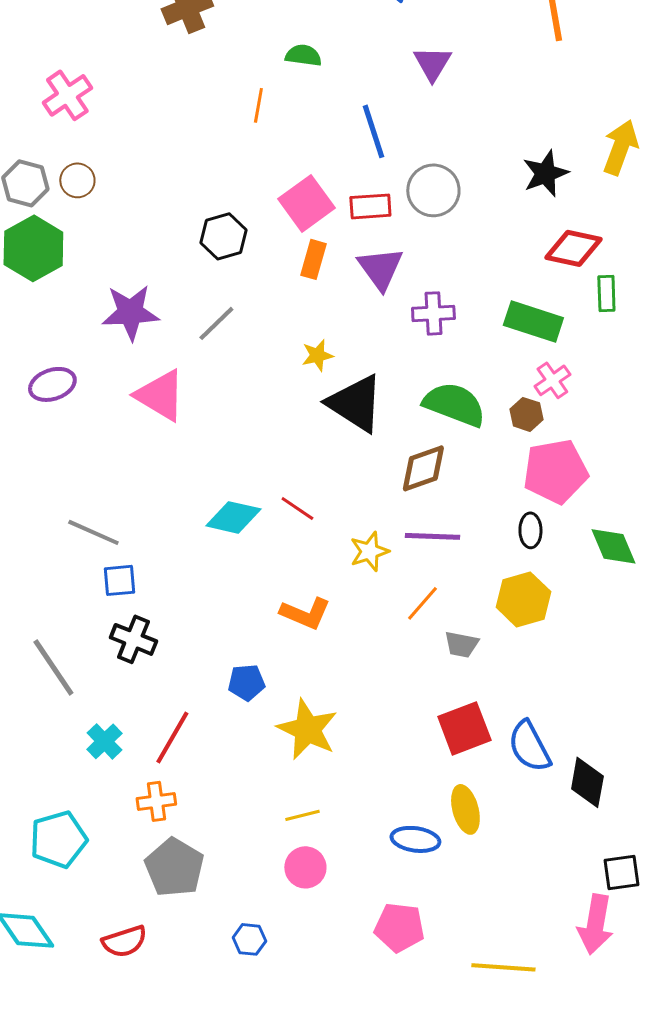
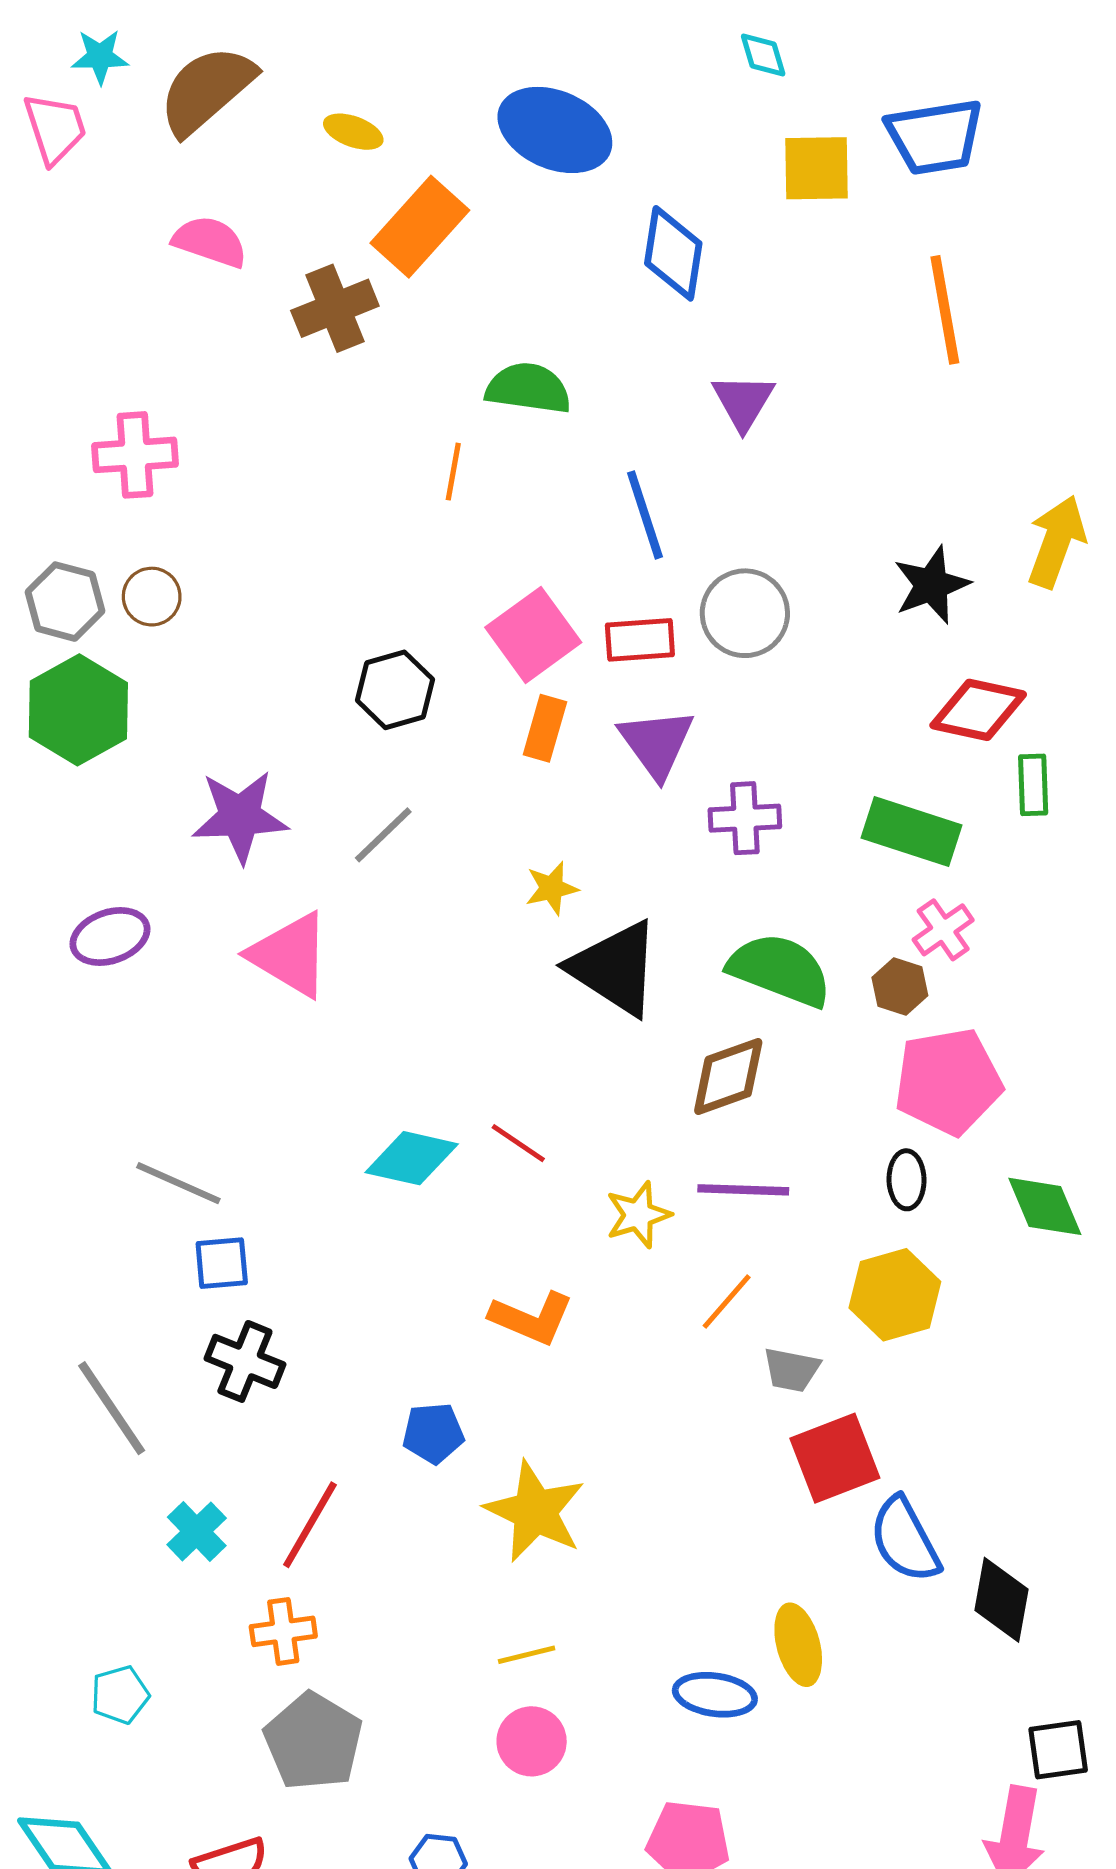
green semicircle: (303, 55) -> (528, 388), size x1.4
pink cross: (67, 95) -> (135, 455), turned 30
red square: (464, 728) -> (835, 1458), moved
cyan pentagon: (58, 839) -> (120, 1695), size x0.6

